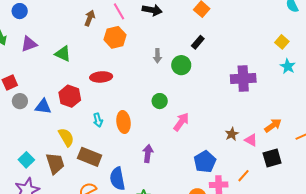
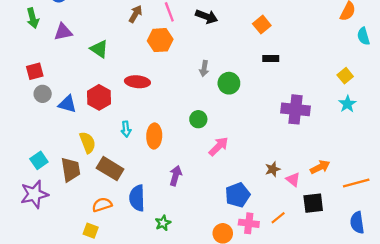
black rectangle: (198, 42) -> (271, 58), moved, turned 40

